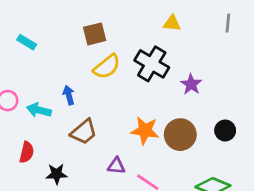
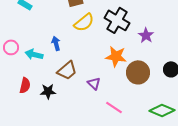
orange star: (145, 130) -> (116, 56), moved
purple triangle: (116, 166) -> (94, 83), moved, turned 40
black star: (57, 174) -> (48, 91), moved

